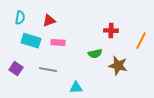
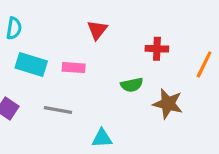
red triangle: (49, 21) -> (97, 30), moved, turned -32

